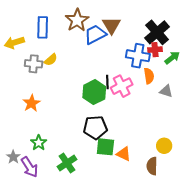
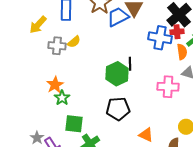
yellow arrow: (14, 43) -> (38, 25), turned -30
orange semicircle: (149, 76) -> (182, 52), moved
pink cross: (122, 86) -> (168, 87), moved, turned 30
green star: (39, 143) -> (62, 98), moved
green square: (105, 147) -> (74, 124), moved

